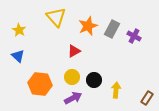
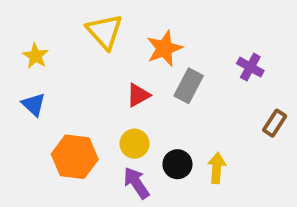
gray rectangle: (112, 29) -> (189, 86), moved
black circle: (94, 80) -> (177, 164), moved
purple arrow: (73, 98) -> (136, 183), turned -96
brown rectangle: (147, 98) -> (275, 123), moved

